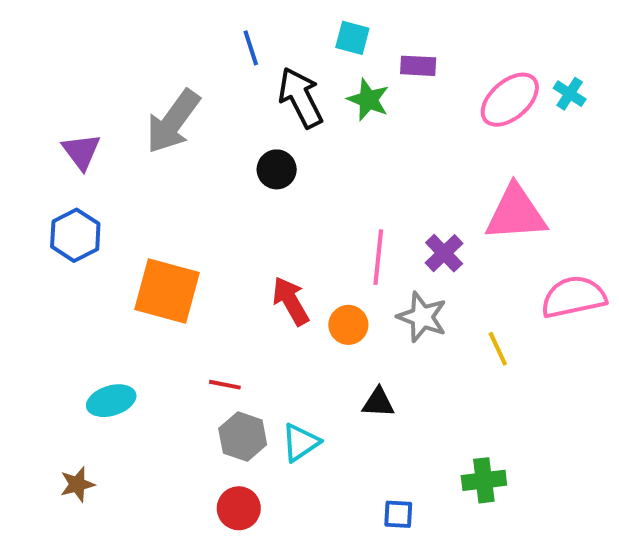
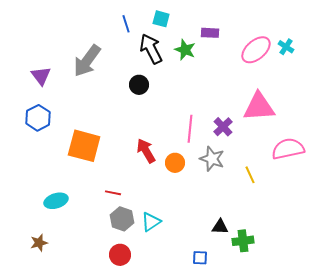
cyan square: (352, 38) -> (161, 19), moved
black triangle: (378, 403) -> (220, 227), moved

